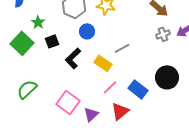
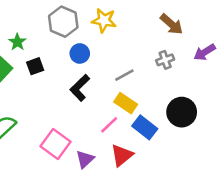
gray cross: (163, 34) -> (165, 60), moved
black L-shape: (73, 58) -> (80, 88), moved
yellow rectangle: (103, 63) -> (126, 103), moved

